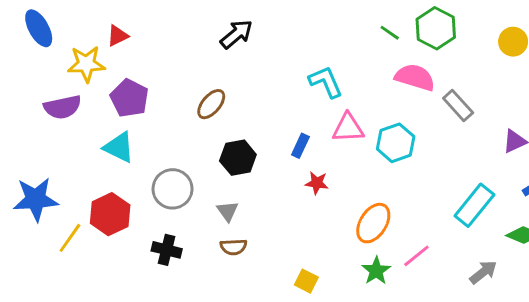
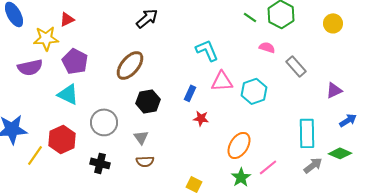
pink semicircle: (415, 77) -> (267, 47), size x0.6
brown ellipse: (211, 104) -> (130, 65), size x1.4
cyan rectangle: (474, 205) -> (307, 133), turned -40
gray arrow: (483, 272) -> (313, 165), moved

